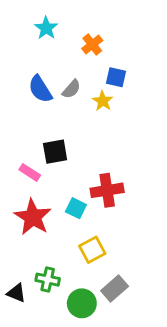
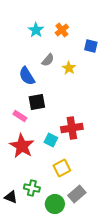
cyan star: (46, 28) -> (36, 30), moved
blue square: (116, 77) -> (91, 46), moved
blue semicircle: (40, 89) -> (27, 76), moved

